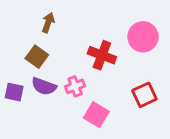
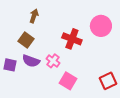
pink cross: (75, 86) -> (53, 61), turned -32
red square: (144, 95) -> (108, 81), moved

